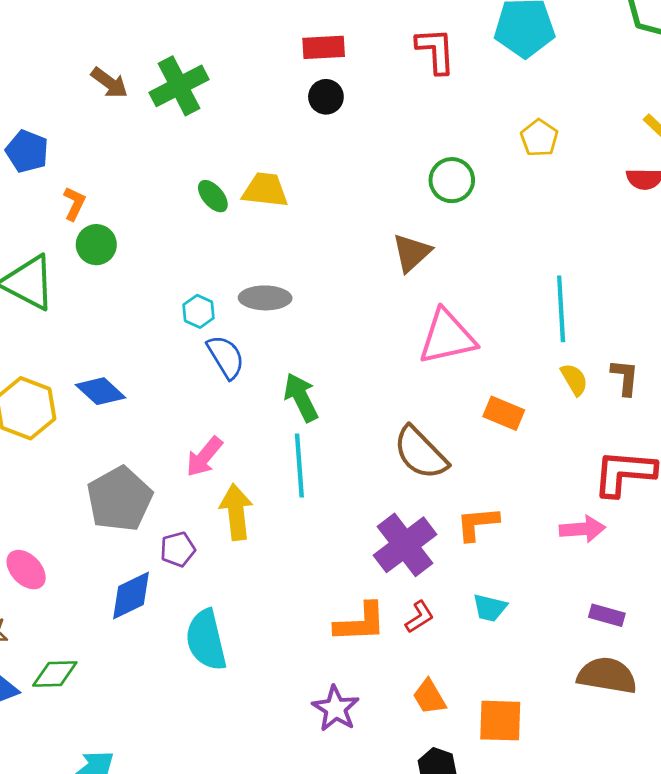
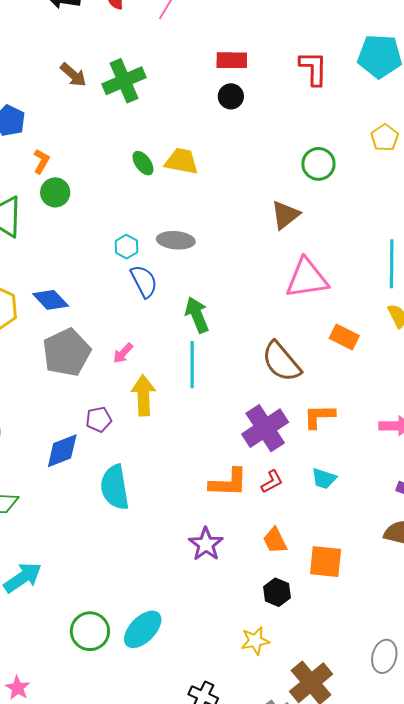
pink arrow: (204, 457) -> (123, 353), size x0.7
gray pentagon: (119, 499) -> (67, 352), moved

